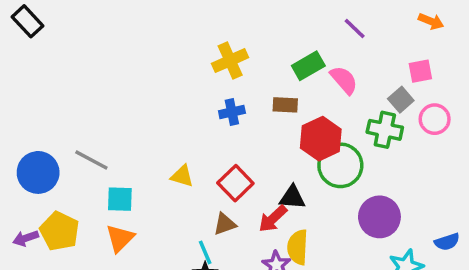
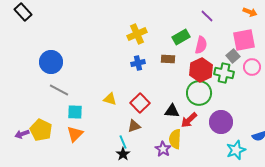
pink square: (420, 71) -> (244, 40), size x1.6
pink semicircle: (344, 80) -> (201, 45), turned 54
red hexagon: (321, 139) -> (201, 70), moved
blue circle: (38, 172) -> (51, 62), moved
red arrow: (273, 219) -> (189, 120), moved

